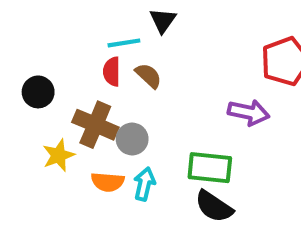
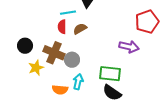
brown semicircle: (148, 76) -> (80, 29), turned -72
black circle: (38, 92) -> (25, 46), moved
orange semicircle: (108, 182) -> (60, 90), moved

